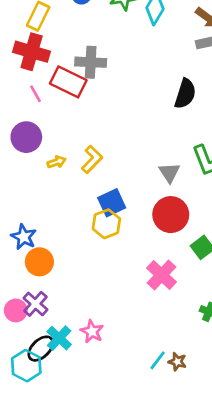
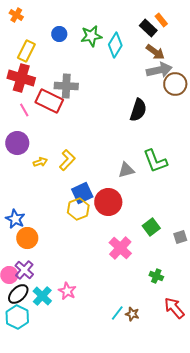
gray triangle: (169, 173) -> (126, 170), turned 48
red circle: (171, 215) -> (108, 202), moved
black ellipse: (41, 349) -> (18, 294), moved

